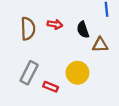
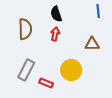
red arrow: (55, 24) -> (55, 34), moved, turned -88
black semicircle: (83, 30) -> (56, 14), moved

